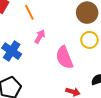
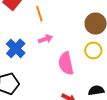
pink arrow: (40, 36) -> (46, 39), turned 32

